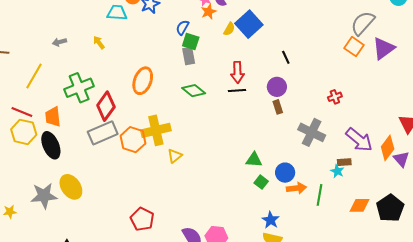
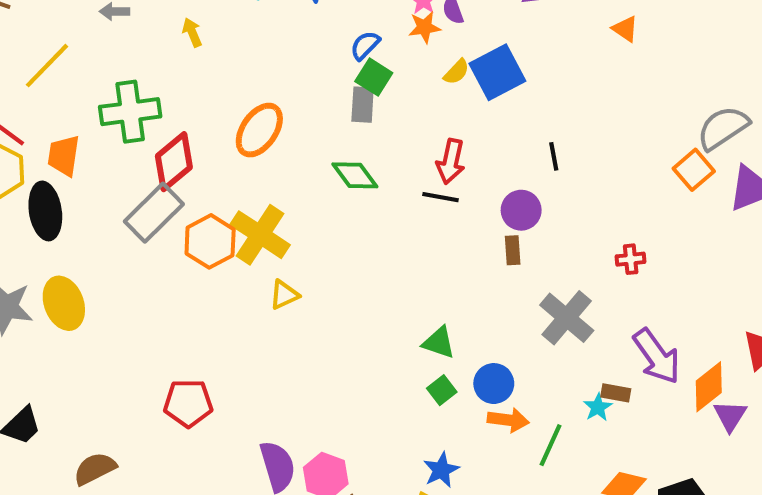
yellow cross: (156, 130) -> (260, 235), turned 32
gray rectangle: (103, 133) -> (154, 213), turned -36
red pentagon: (142, 219) -> (188, 403), turned 30

